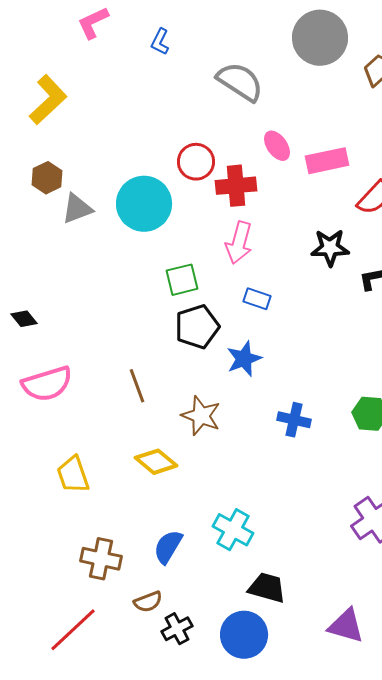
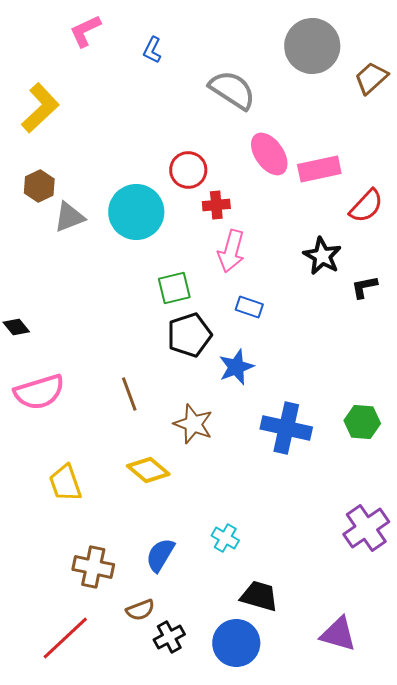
pink ellipse: (277, 146) -> (269, 154), size x1.4
red cross: (236, 186) -> (216, 205), moved, size x0.7
black star: (330, 248) -> (322, 256), turned 30
blue cross: (294, 420) -> (286, 428), size x1.5
cyan cross: (233, 530) -> (225, 538), size x0.7

